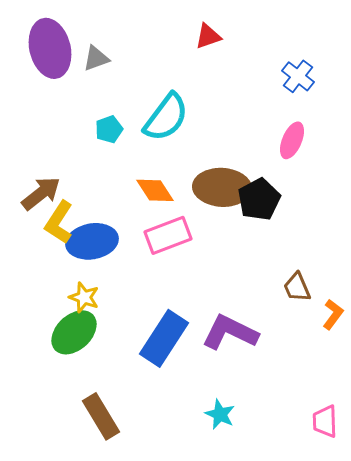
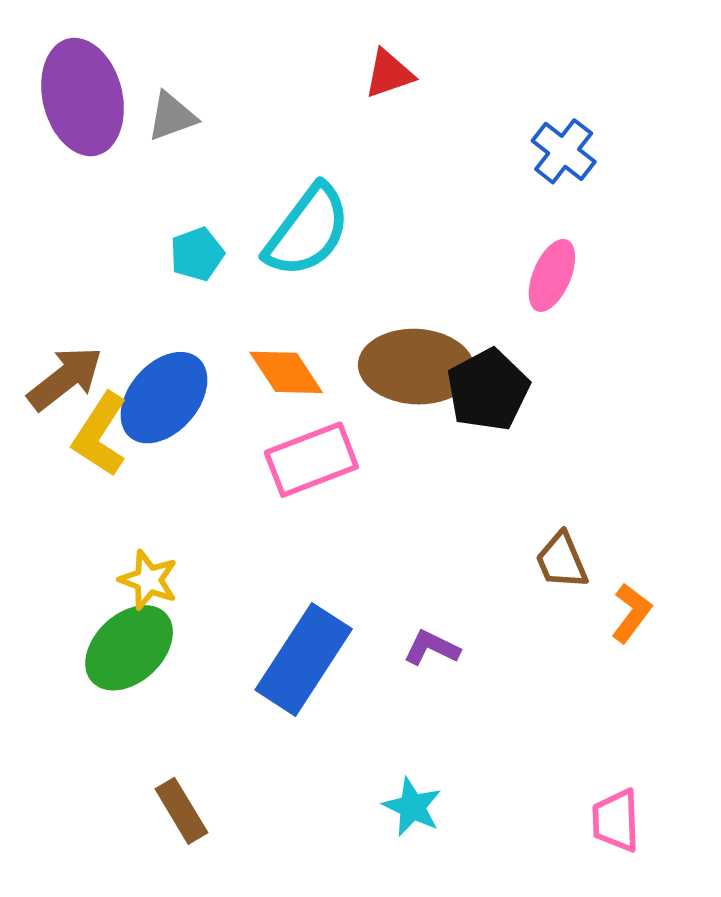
blue ellipse: (92, 241) -> (164, 398), moved, turned -39
purple L-shape: (230, 332) -> (432, 648), size x0.5
brown rectangle: (101, 416) -> (181, 811), size x0.7

